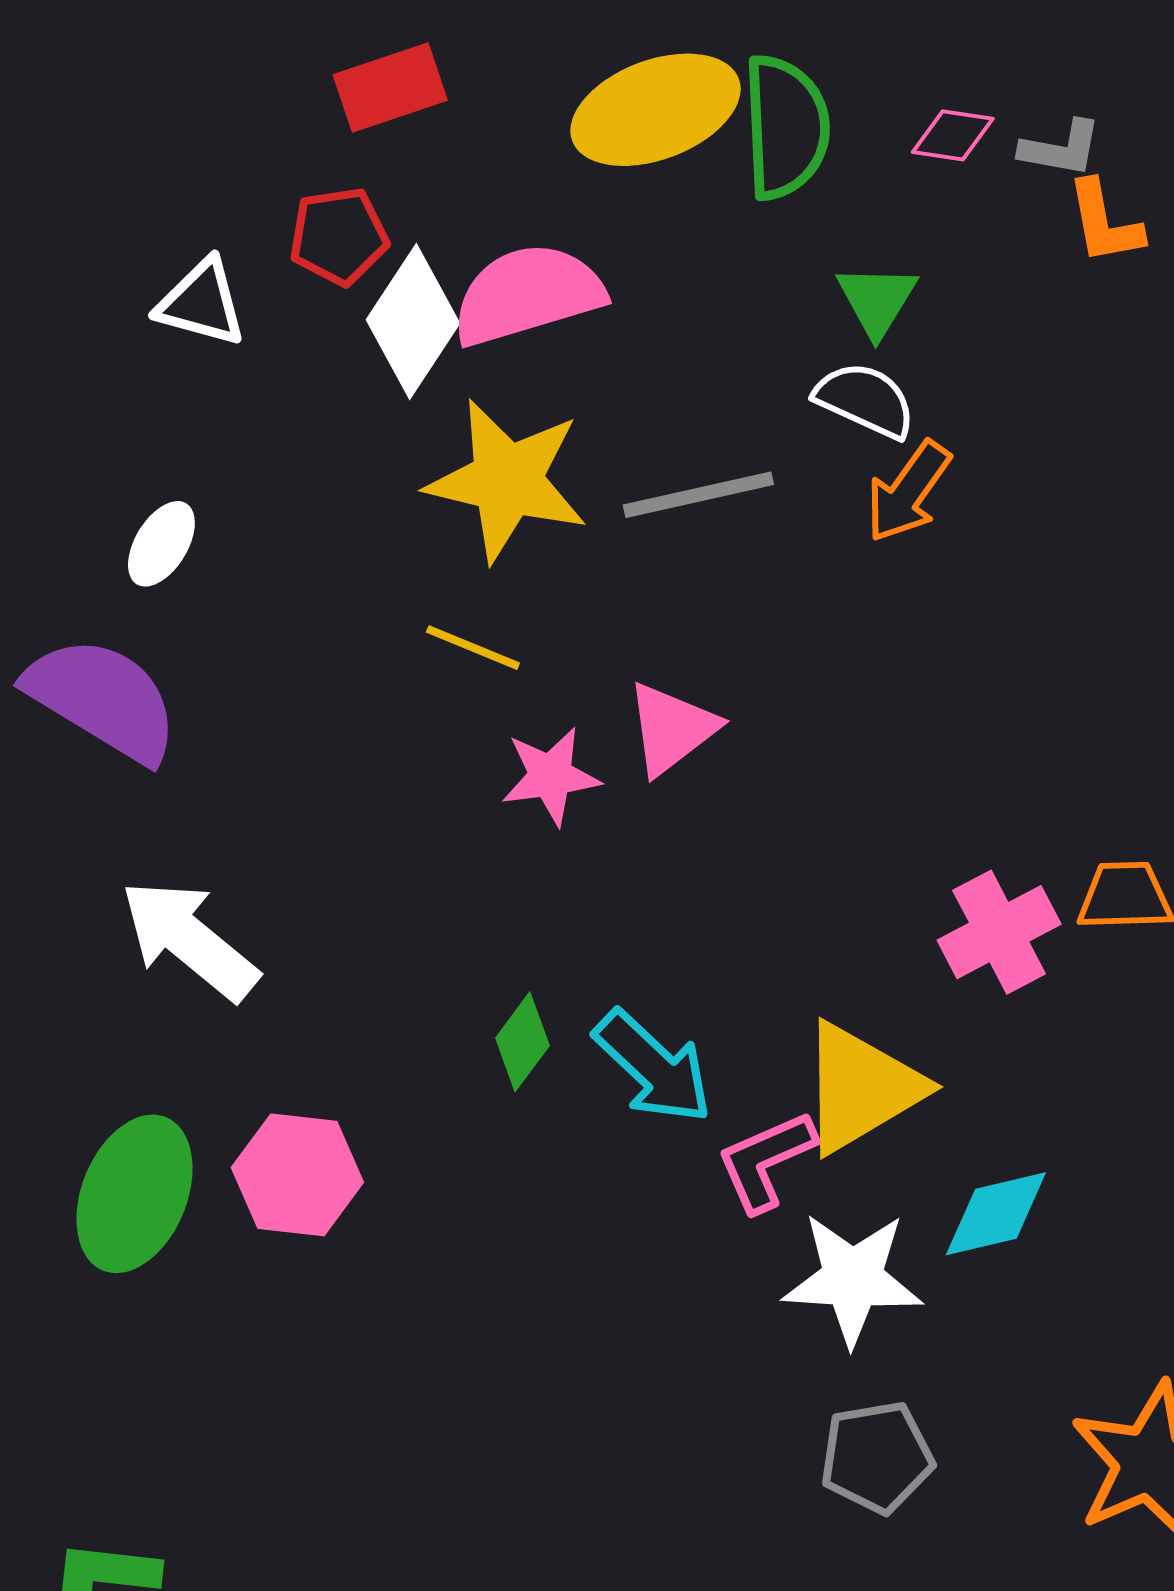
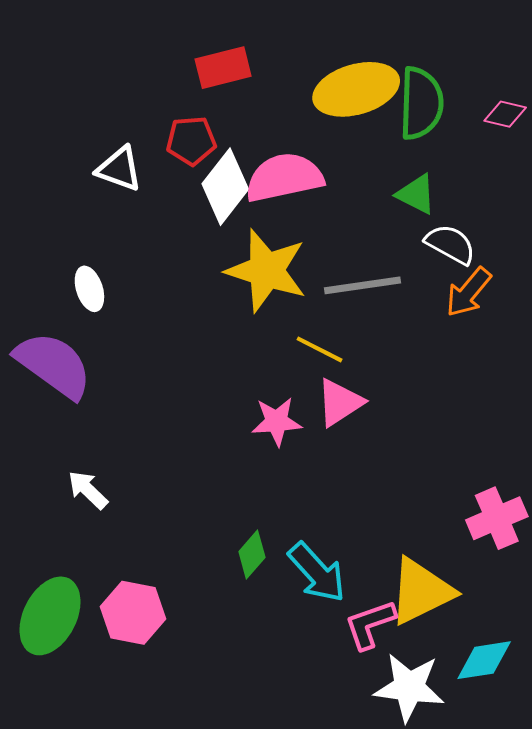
green triangle: (877, 300) -> (416, 194), moved, turned -39
white ellipse: (161, 544) -> (89, 289), turned -54
yellow line: (473, 648) -> (320, 349), moved
white arrow: (189, 940) -> (88, 490), size x0.6

